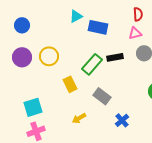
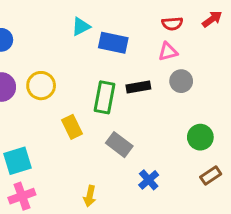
red semicircle: (138, 14) -> (172, 24), turned 88
green rectangle: (92, 64) -> (104, 97), turned -30
yellow arrow: (79, 118) -> (90, 196), moved, turned -48

